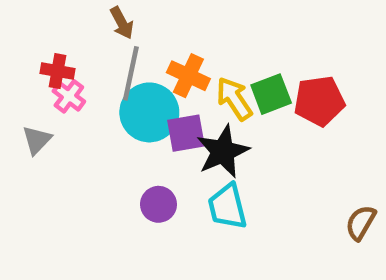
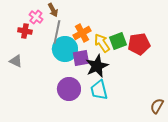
orange cross: (188, 76) -> (82, 33), turned 36
pink cross: (69, 96) -> (36, 17), moved
gray triangle: (37, 140) -> (16, 61), turned -48
purple circle: (158, 204) -> (69, 89), size x1.5
brown semicircle: (361, 223) -> (157, 106), moved

